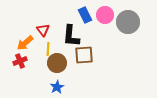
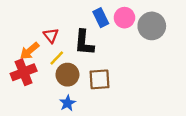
yellow line: (48, 49) -> (57, 58), turned 40
brown square: (84, 55) -> (100, 79), moved
red cross: (20, 61) -> (24, 72), size x1.5

